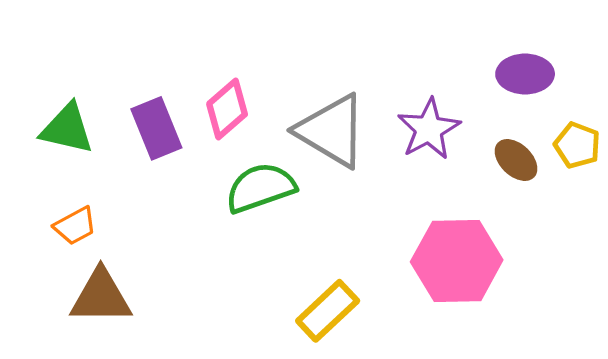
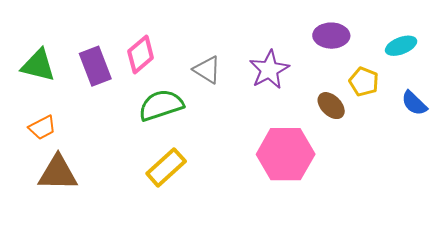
gray triangle: (332, 131) -> (207, 70), size x0.6
brown ellipse: (516, 160) -> (331, 106), moved
yellow rectangle: (328, 311) -> (166, 167), moved

